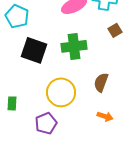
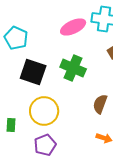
green cross: (74, 46) -> (73, 68), turned 30
yellow circle: (61, 92) -> (44, 111), moved

